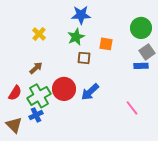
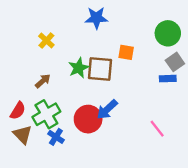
green star: (76, 37) -> (79, 68), moved
brown square: (84, 58) -> (100, 69), size x1.6
red circle: (64, 89) -> (88, 119), moved
blue cross: (36, 115) -> (56, 137), moved, turned -32
brown triangle: (14, 125) -> (23, 135), moved

